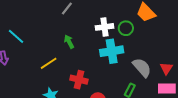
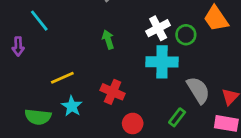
white cross: (105, 27) -> (158, 28), turned -30
yellow line: (49, 63) -> (62, 78), moved

